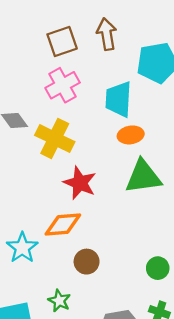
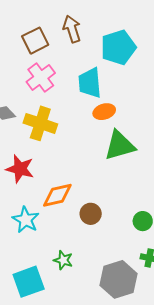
red star: (80, 183) -> (20, 169), moved
brown circle: (87, 262) -> (91, 214), moved

